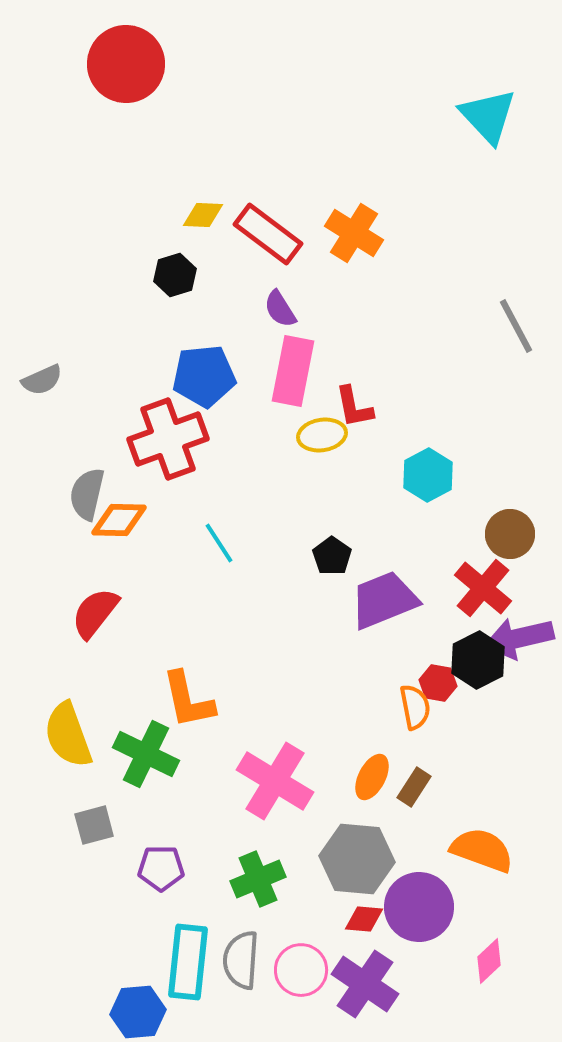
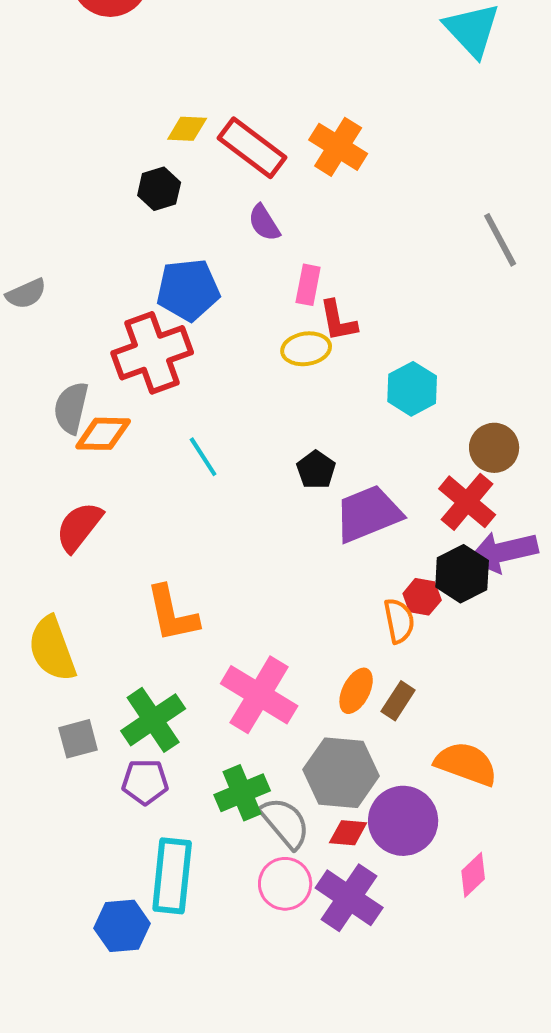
pink rectangle: (293, 371) -> (308, 285), moved, size x0.6
green cross: (146, 754) -> (153, 720), moved, turned 30
gray semicircle: (241, 960) -> (285, 823), moved, turned 136

